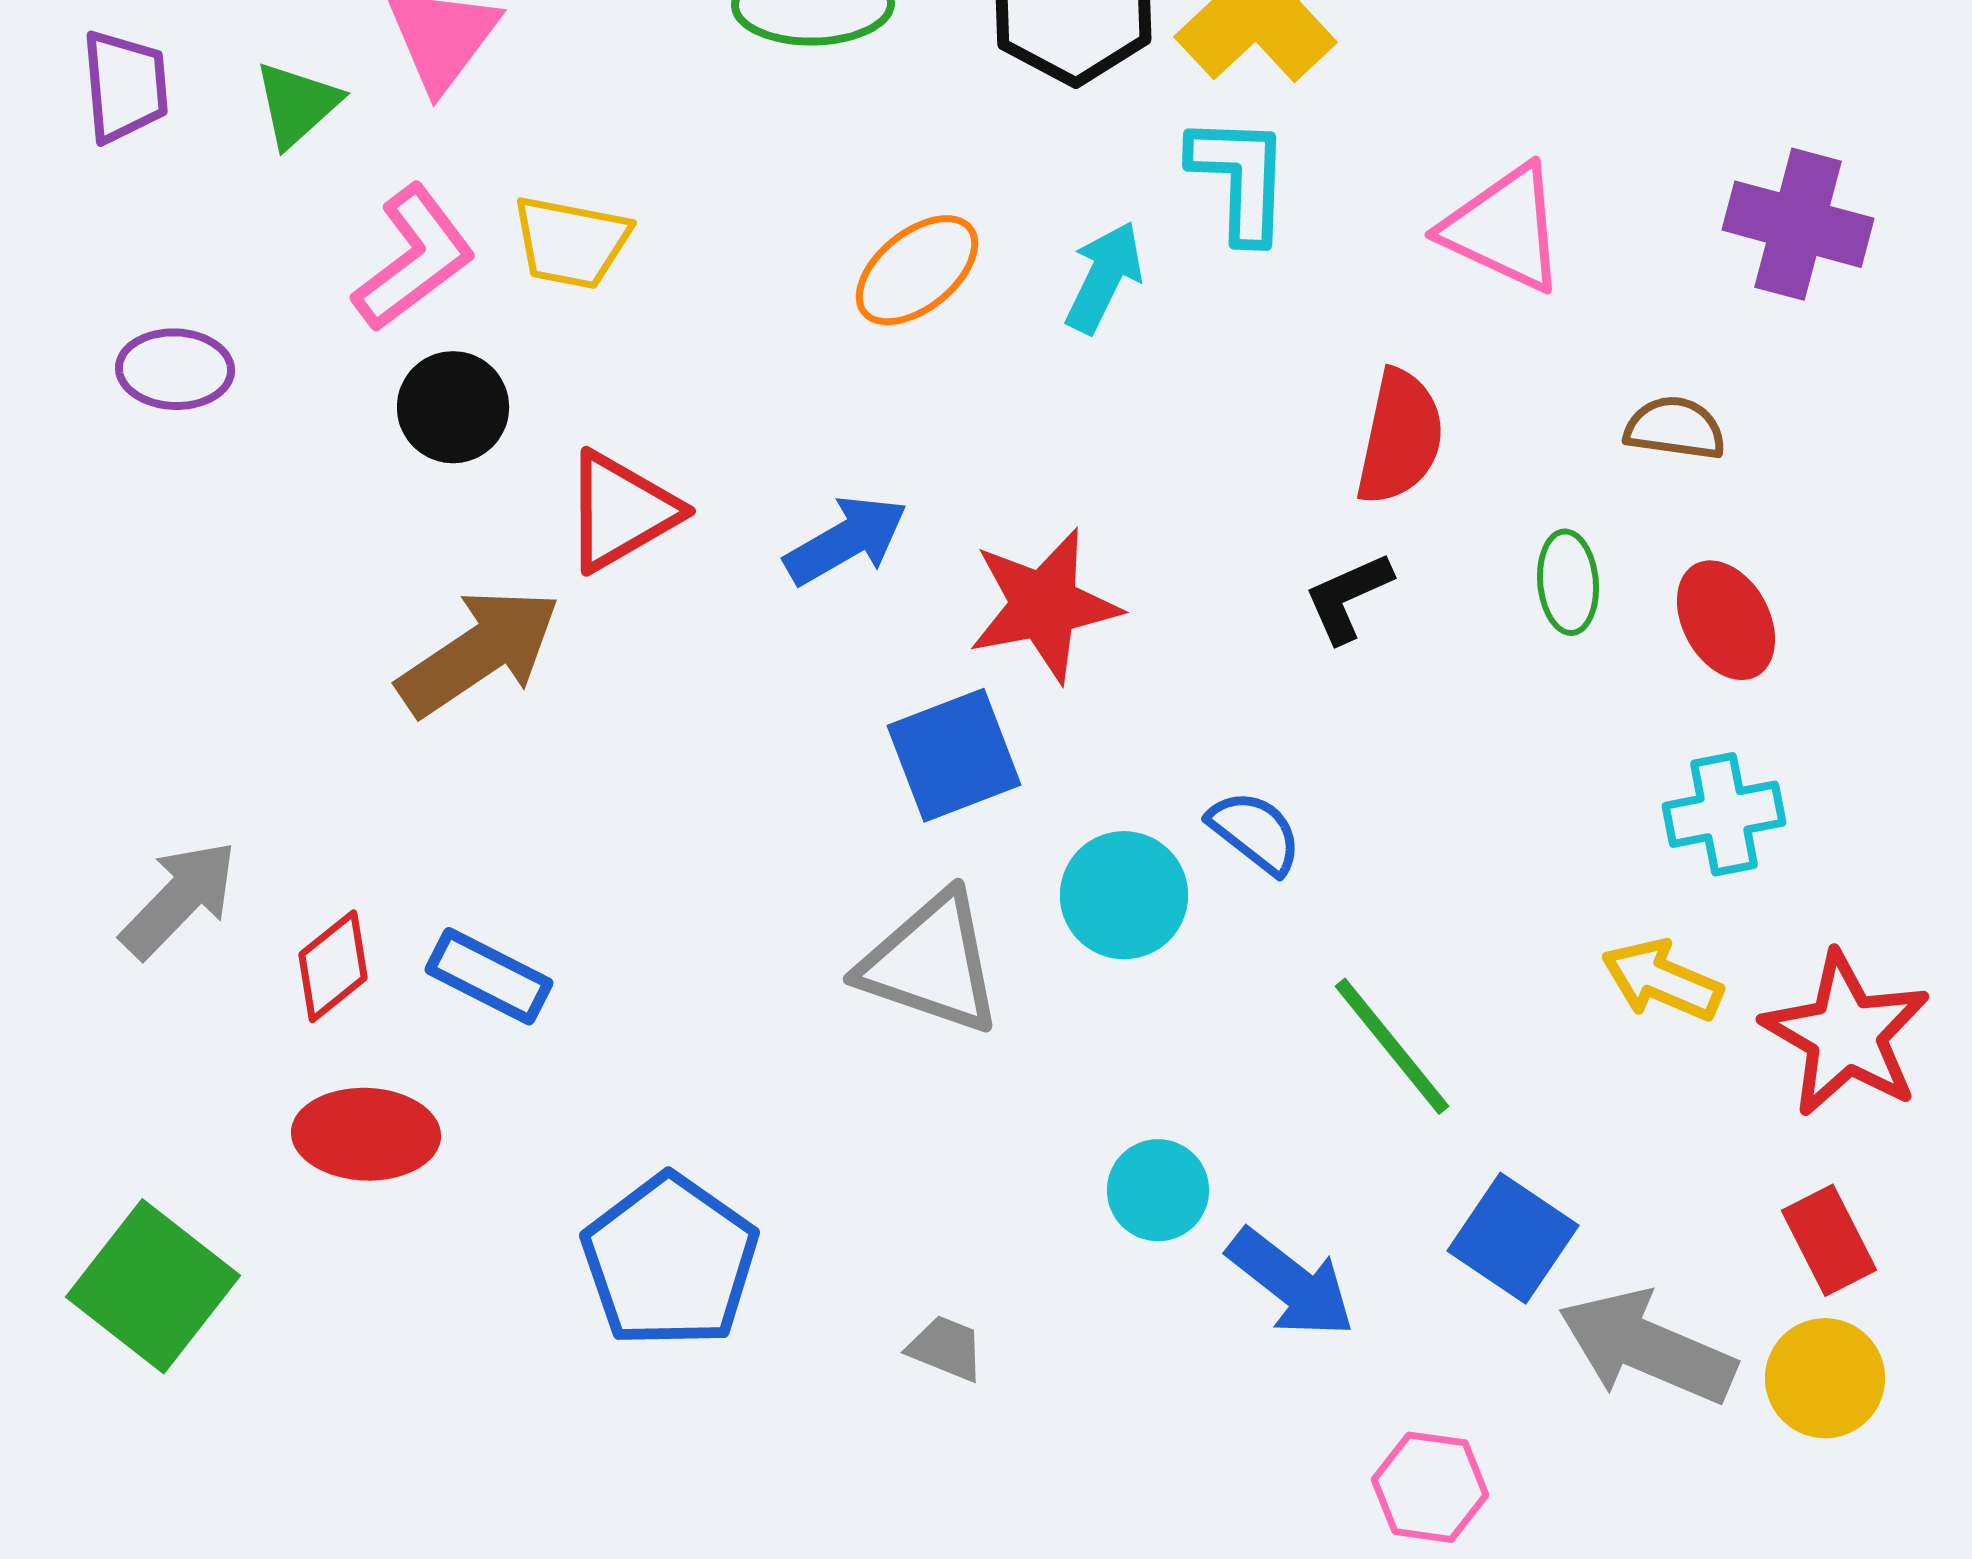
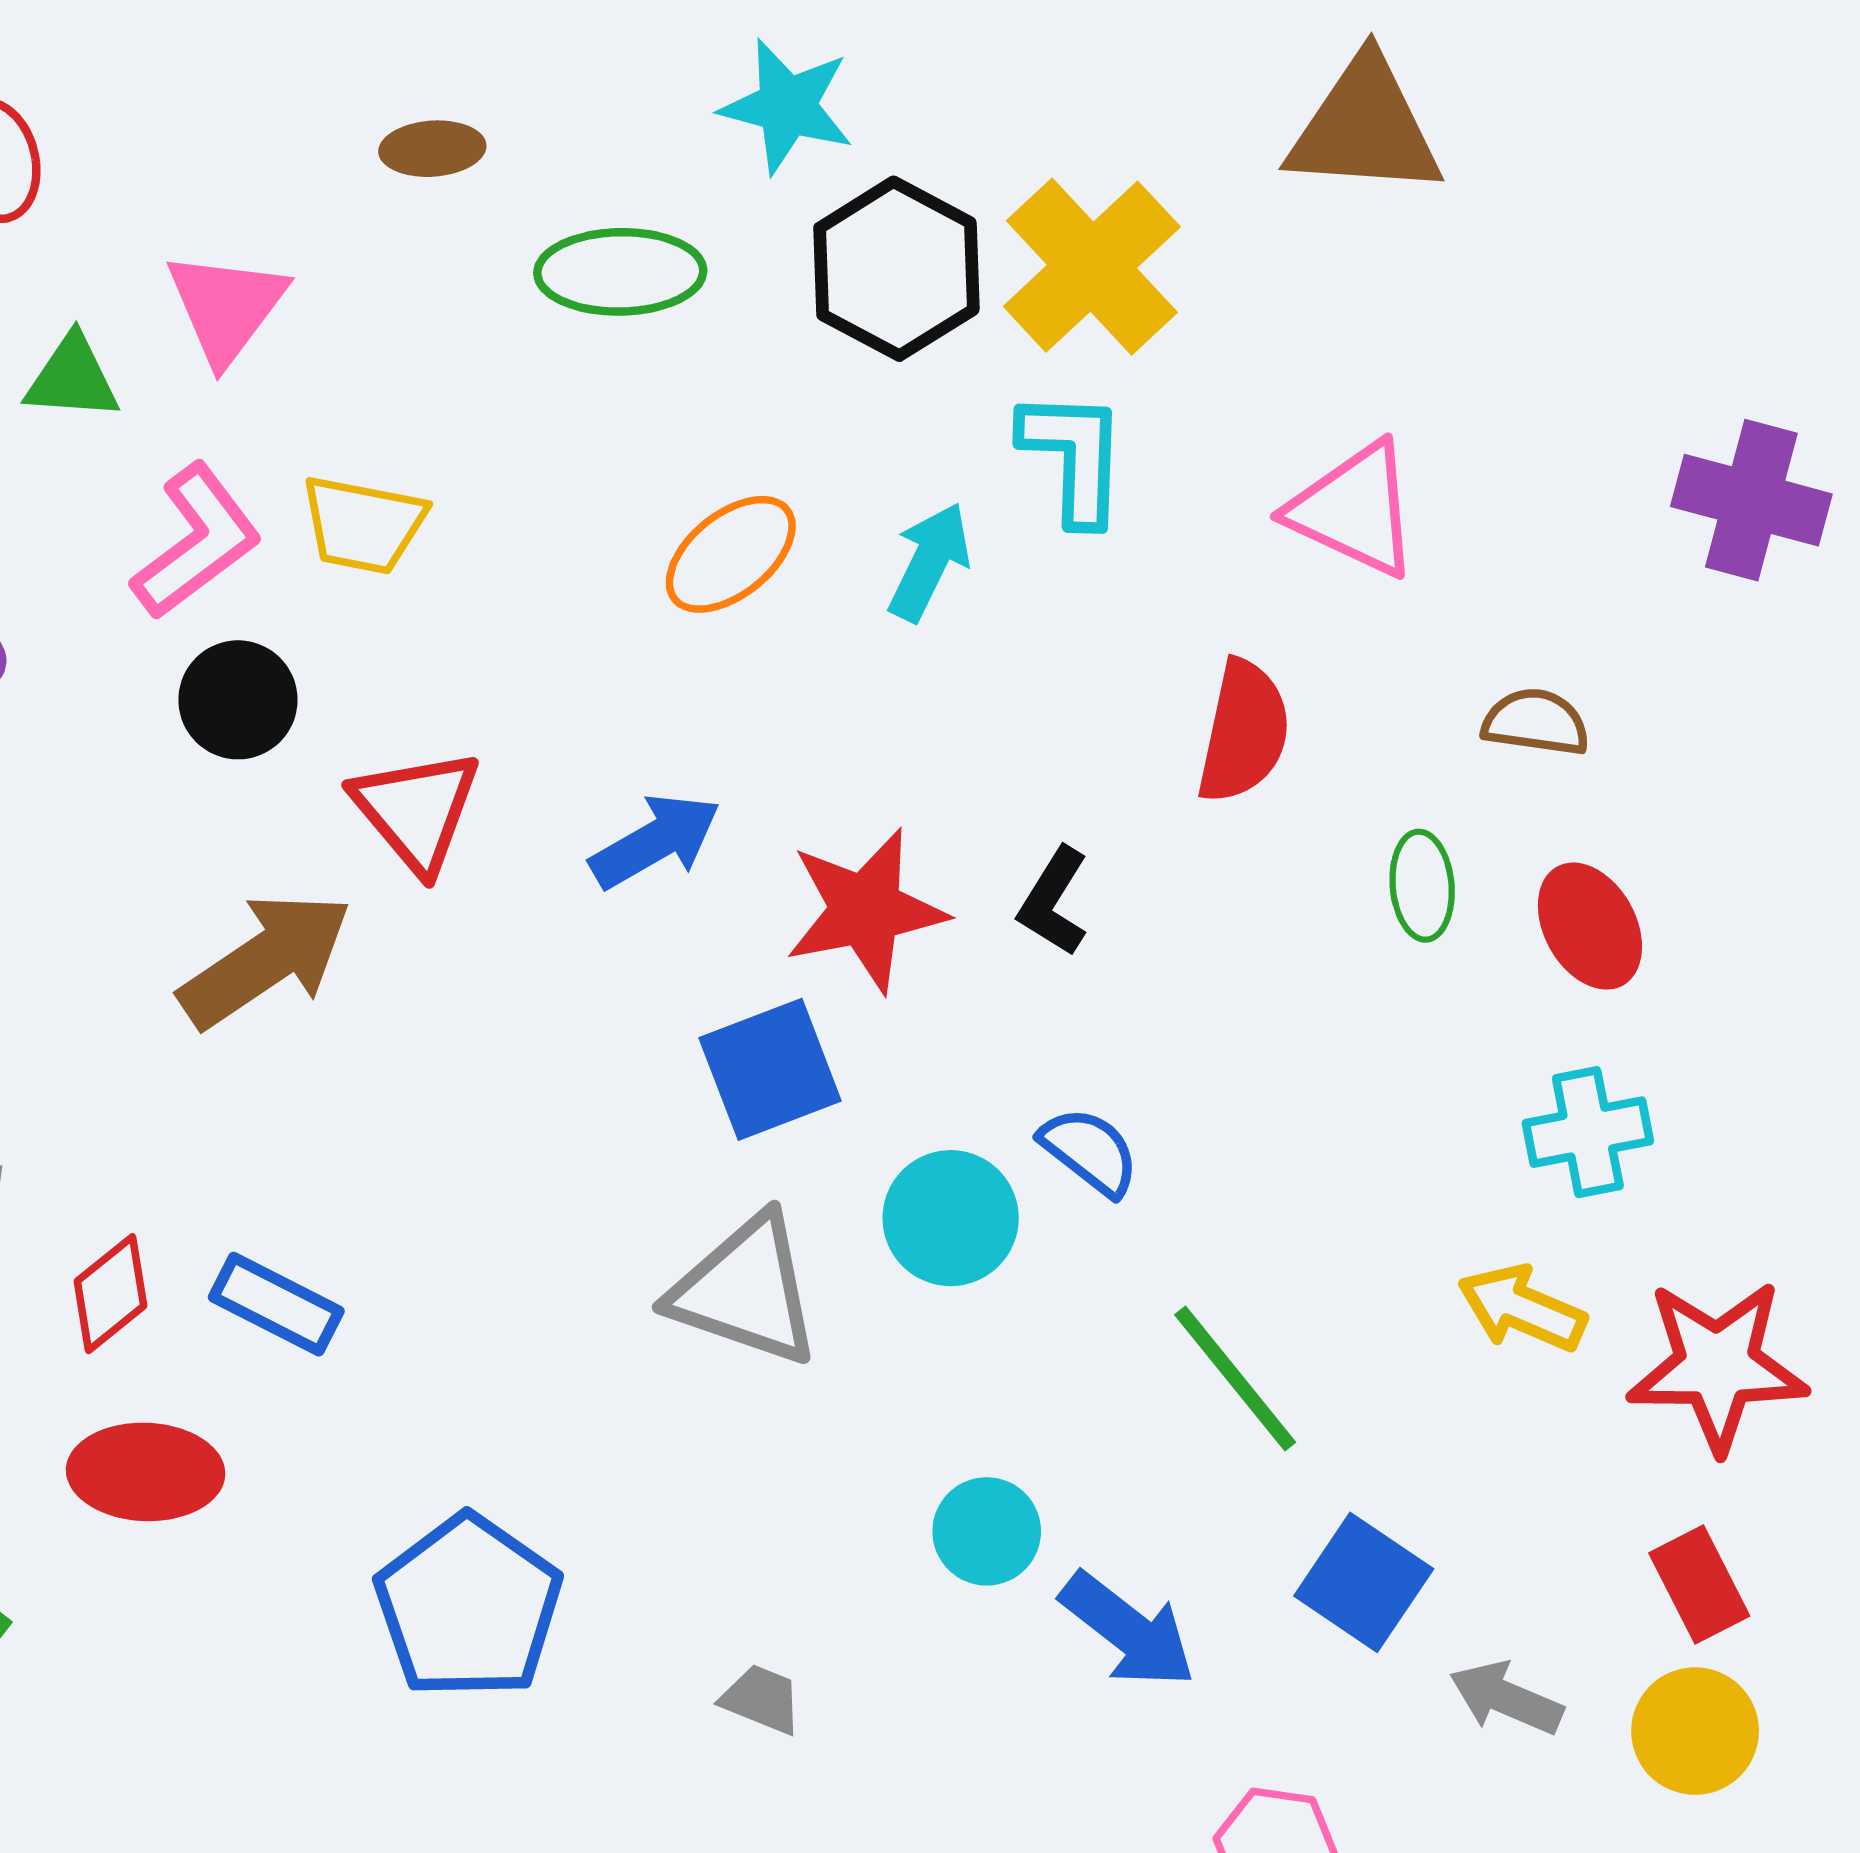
green triangle: (297, 104) -> (72, 378), turned 46
purple cross: (1798, 224) -> (1751, 500), moved
red triangle: (621, 511) -> (416, 810), turned -40
black L-shape: (1348, 597) -> (1054, 902), moved, turned -34
red star: (1846, 1034) -> (1717, 1366), turned -30
gray arrow: (1647, 1347) -> (1506, 1698), size x0.6

